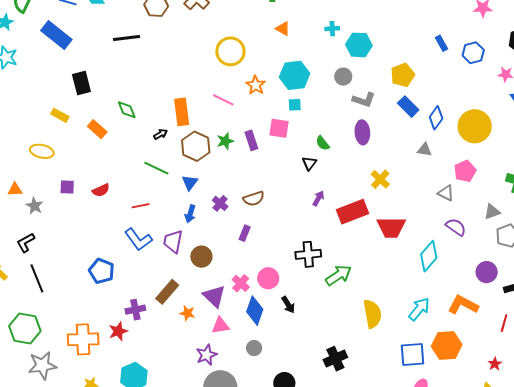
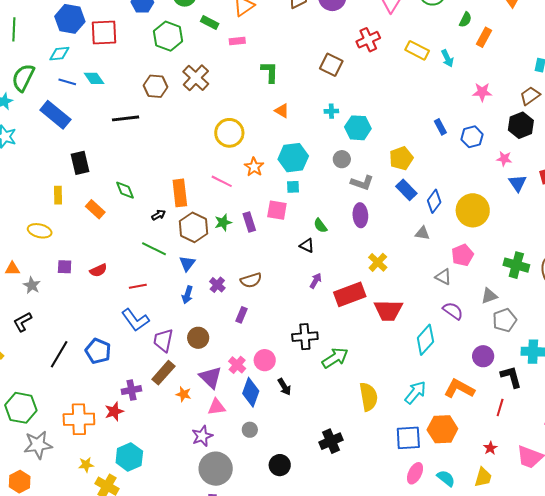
yellow rectangle: (60, 115) -> (58, 195), turned 60
black triangle: (309, 163) -> (307, 246), turned -42
purple trapezoid: (173, 241) -> (163, 340), moved
black line: (37, 278) -> (59, 354), moved, turned 52

